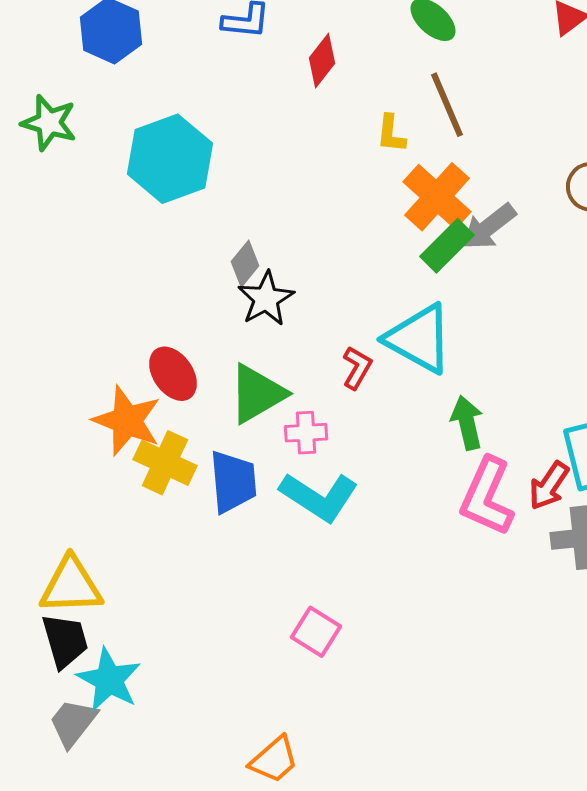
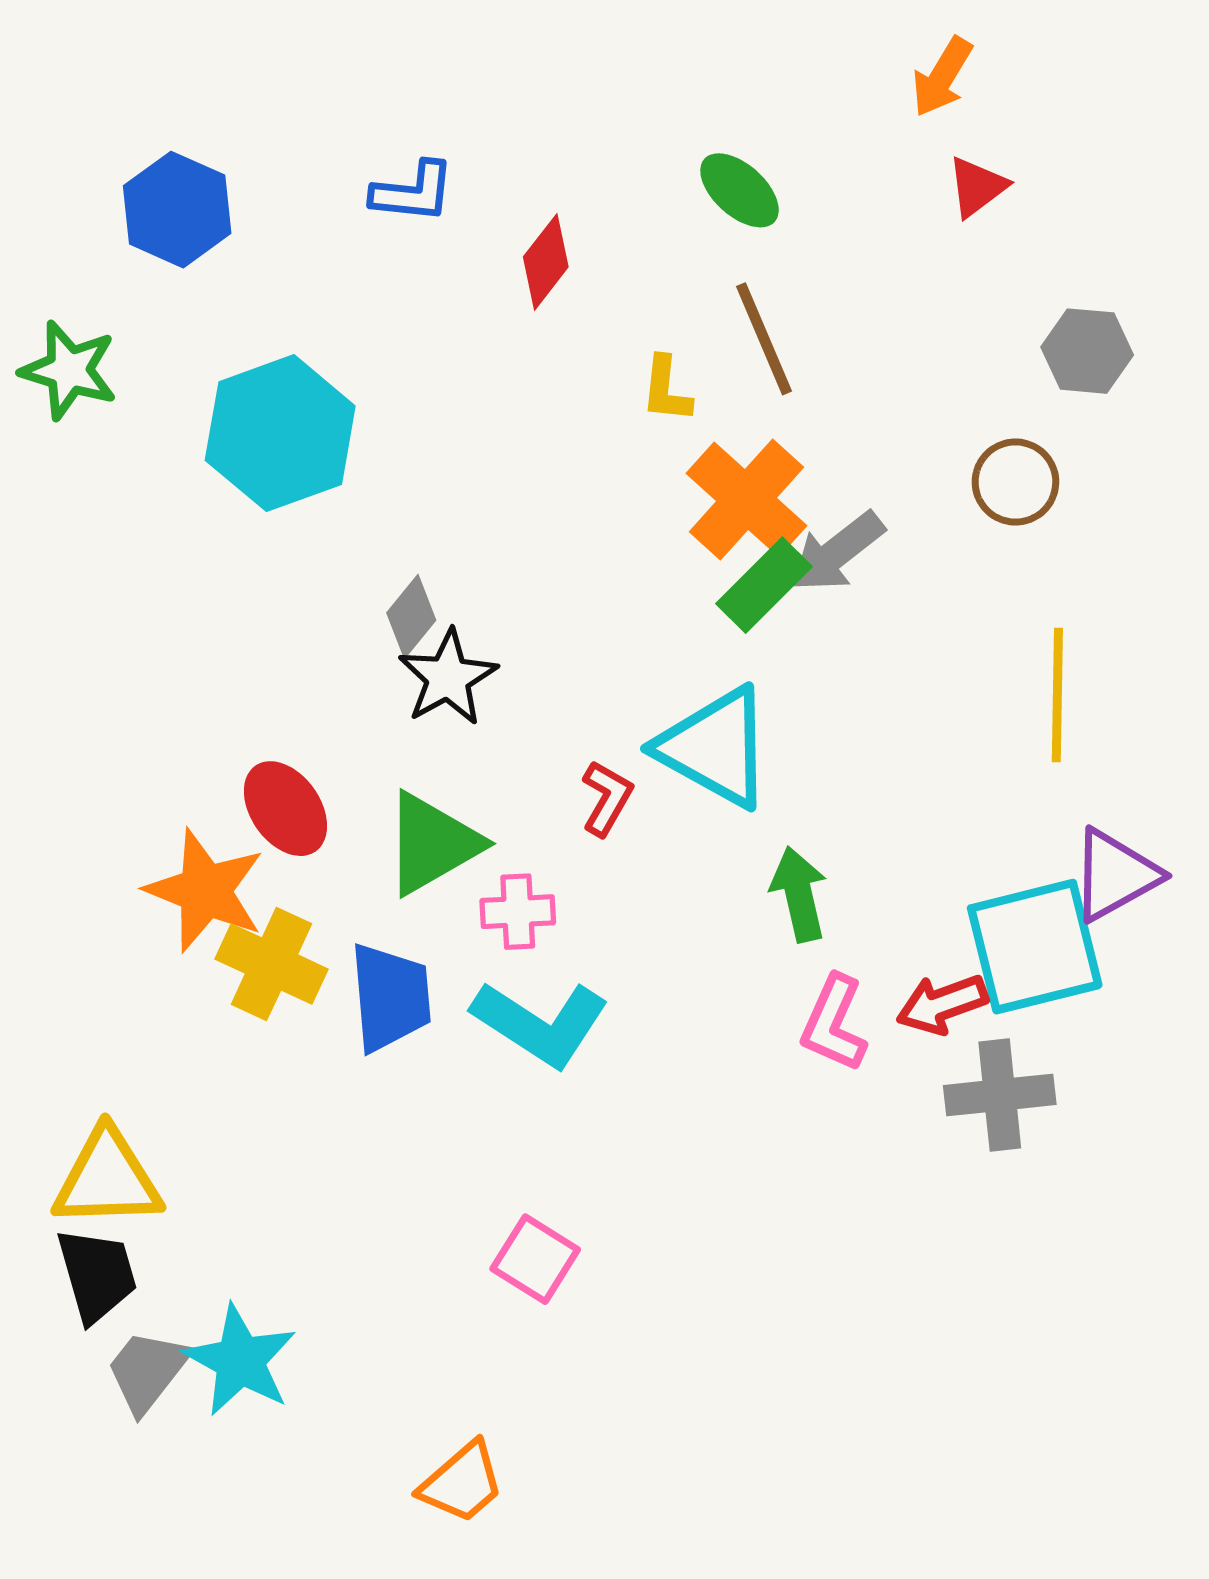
red arrow: (549, 486) -> (942, 1004), turned 36
pink L-shape: (487, 497) -> (834, 1023), size x0.7
cyan star: (109, 680) -> (240, 1360), moved
gray trapezoid: (73, 723) -> (148, 1371), moved

